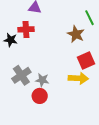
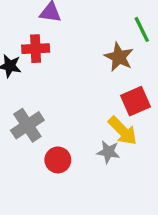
yellow arrow: (78, 78) -> (123, 131), turned 42
gray star: (42, 80) -> (108, 152), moved

